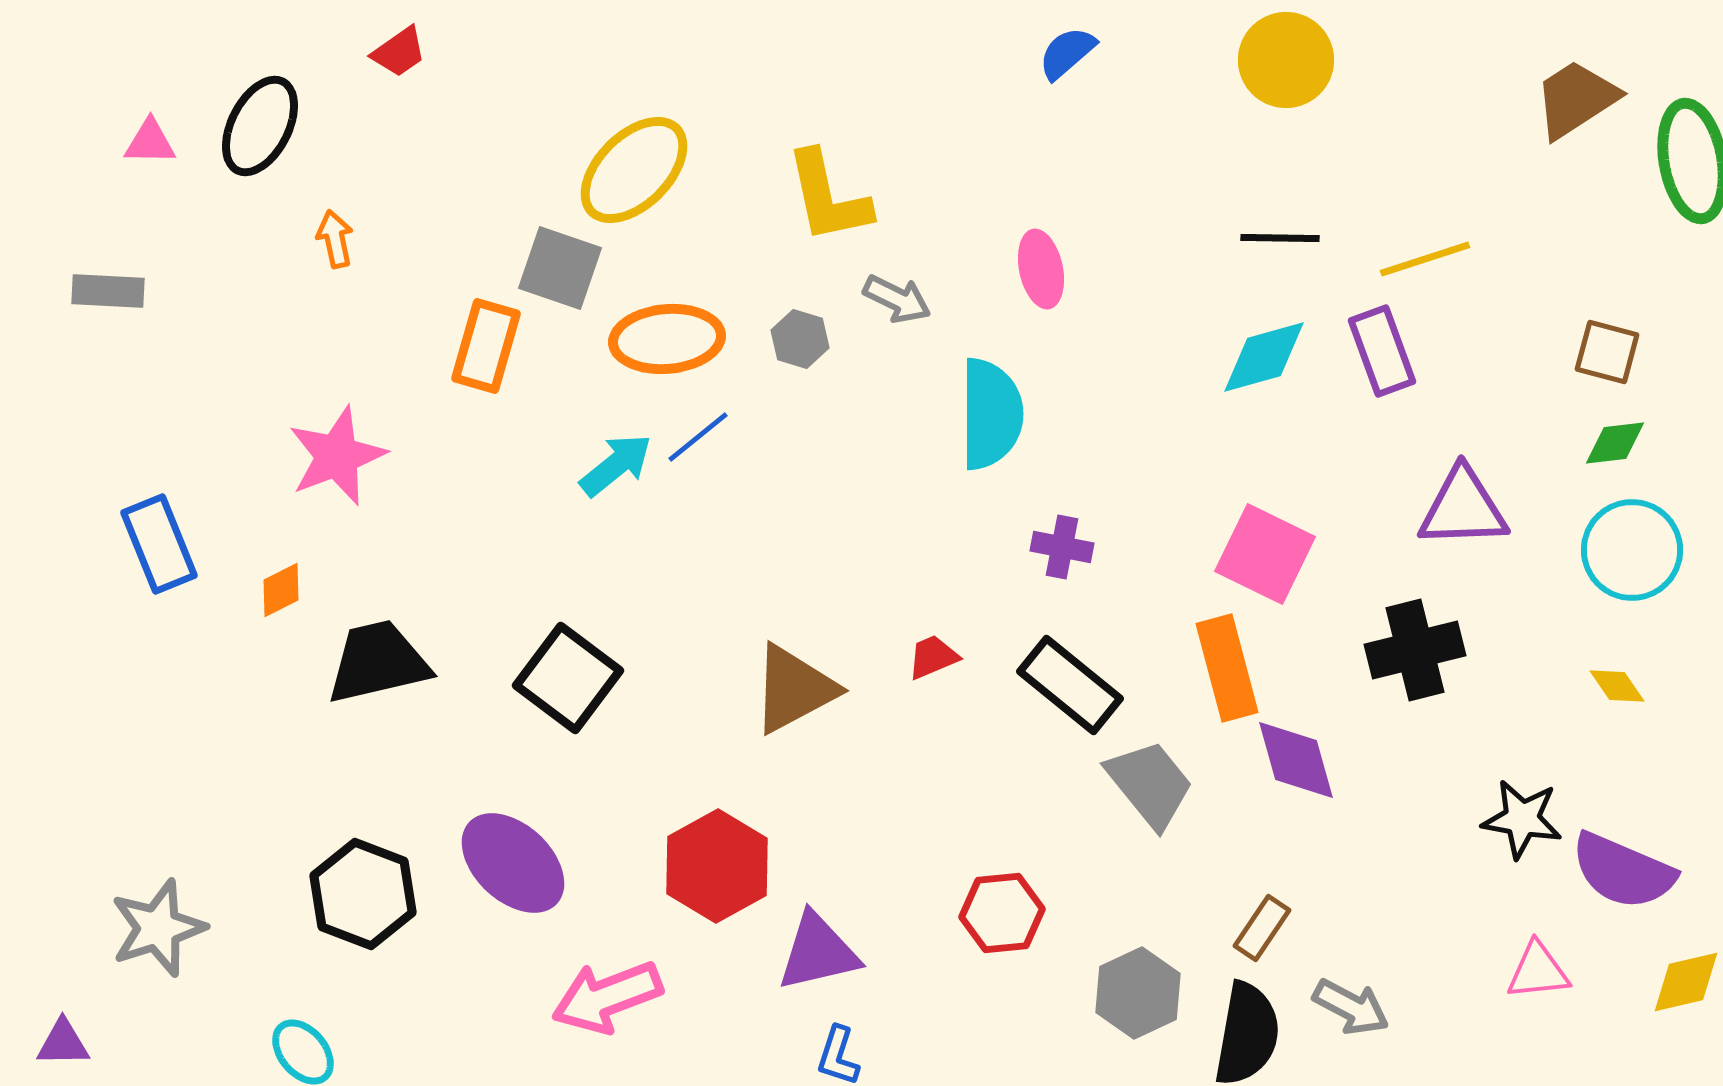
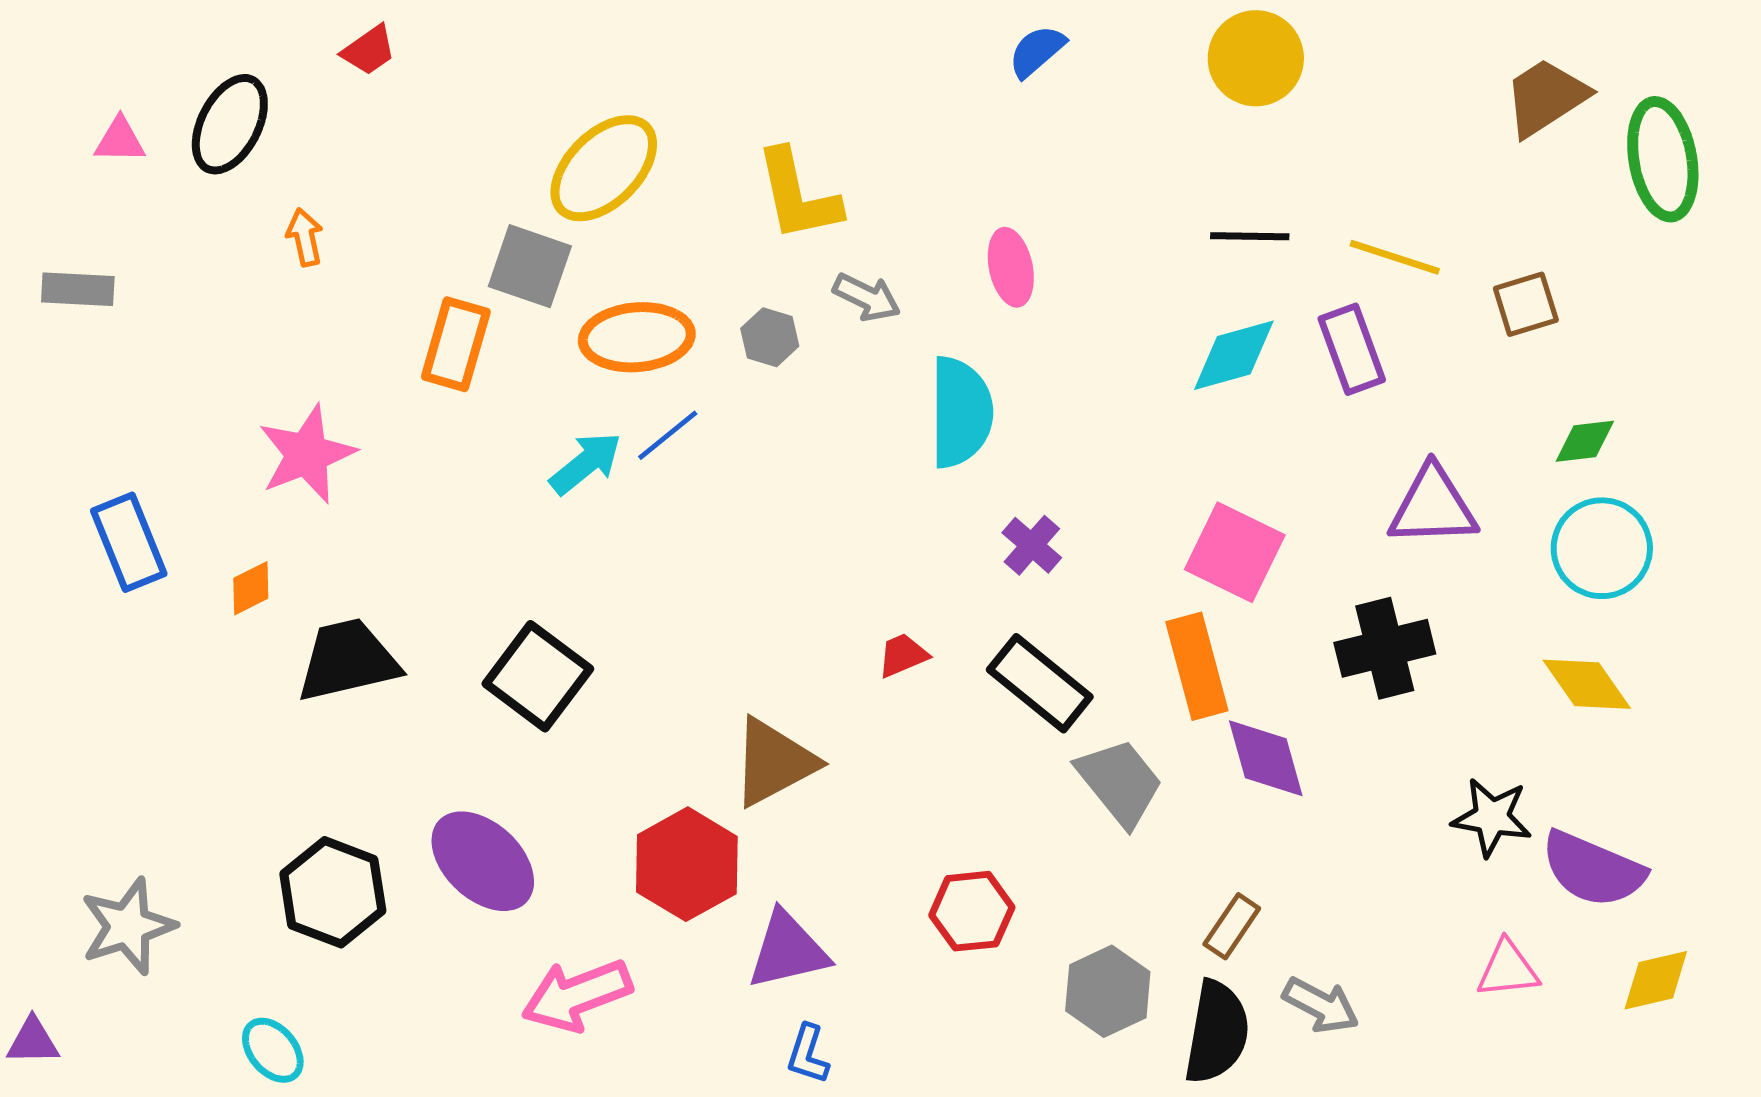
yellow line: (1425, 259) -> (1395, 257), turned 36
brown square: (1607, 352) -> (1526, 304), moved, turned -32
purple cross: (1062, 547) -> (1032, 545), turned 30
yellow diamond: (1617, 686) -> (1587, 684), size x1.6
brown triangle: (794, 689) -> (774, 762), moved

